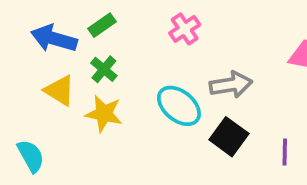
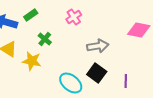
green cross: (104, 69) -> (45, 39), moved
cyan ellipse: (179, 106) -> (71, 83), moved

